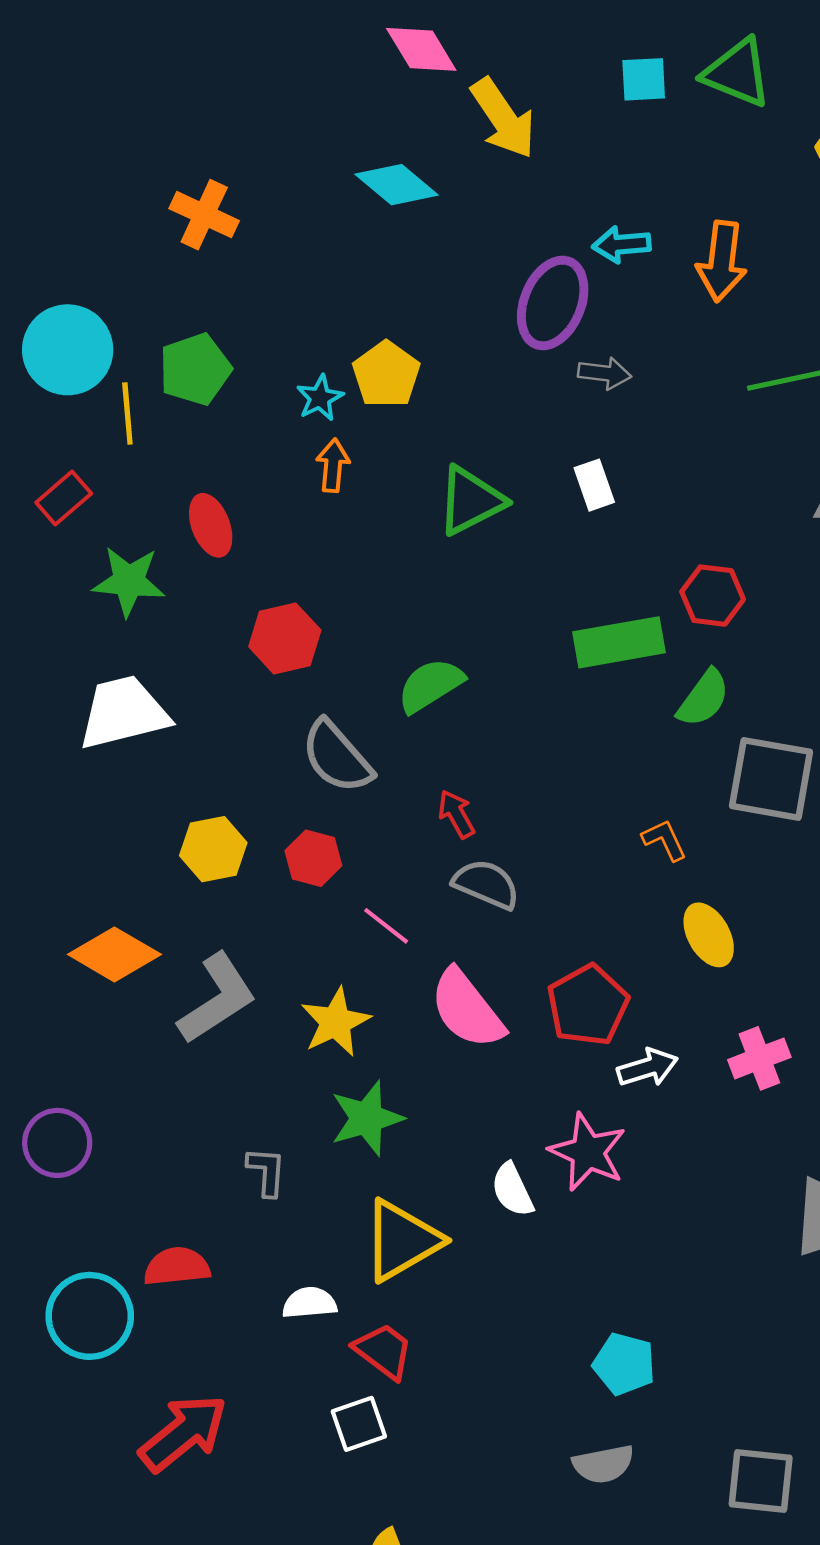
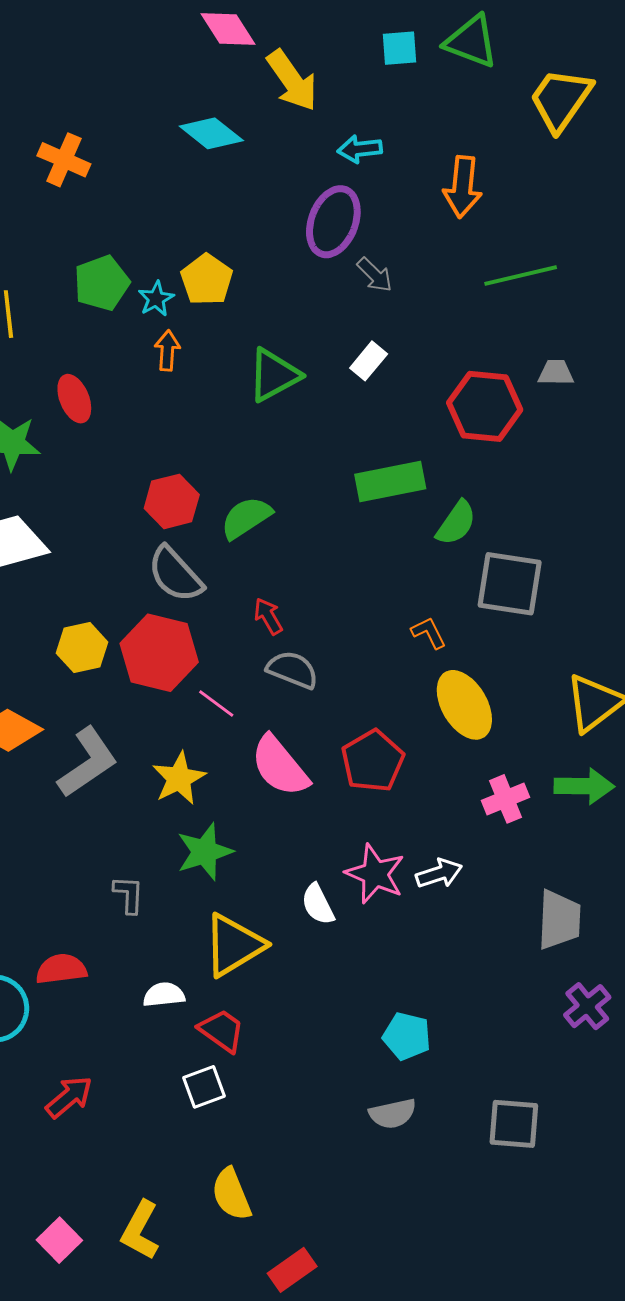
cyan arrow: (622, 244) -> (360, 149), moved
green pentagon: (195, 369) -> (102, 283), moved
gray arrow: (605, 373) -> (375, 275), turned 39
white rectangle: (594, 485) -> (369, 361), turned 60
red hexagon: (713, 596) -> (485, 406), moved, size x1.5
red hexagon: (285, 638) -> (172, 501), moved
red hexagon: (313, 858) -> (159, 653), size x1.8
yellow ellipse: (709, 935) -> (464, 705), size x1.4
white arrow: (648, 1068) -> (439, 873), moved
red arrow: (183, 1433) -> (69, 1097), size x0.7

